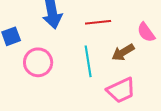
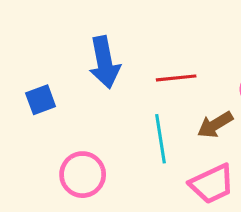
pink circle: (38, 62) -> (83, 175), moved

